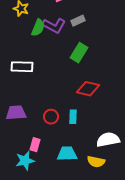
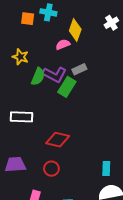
green rectangle: (79, 53) -> (67, 87), moved
red diamond: (88, 89) -> (58, 140), moved
cyan rectangle: (73, 117) -> (106, 169), moved

